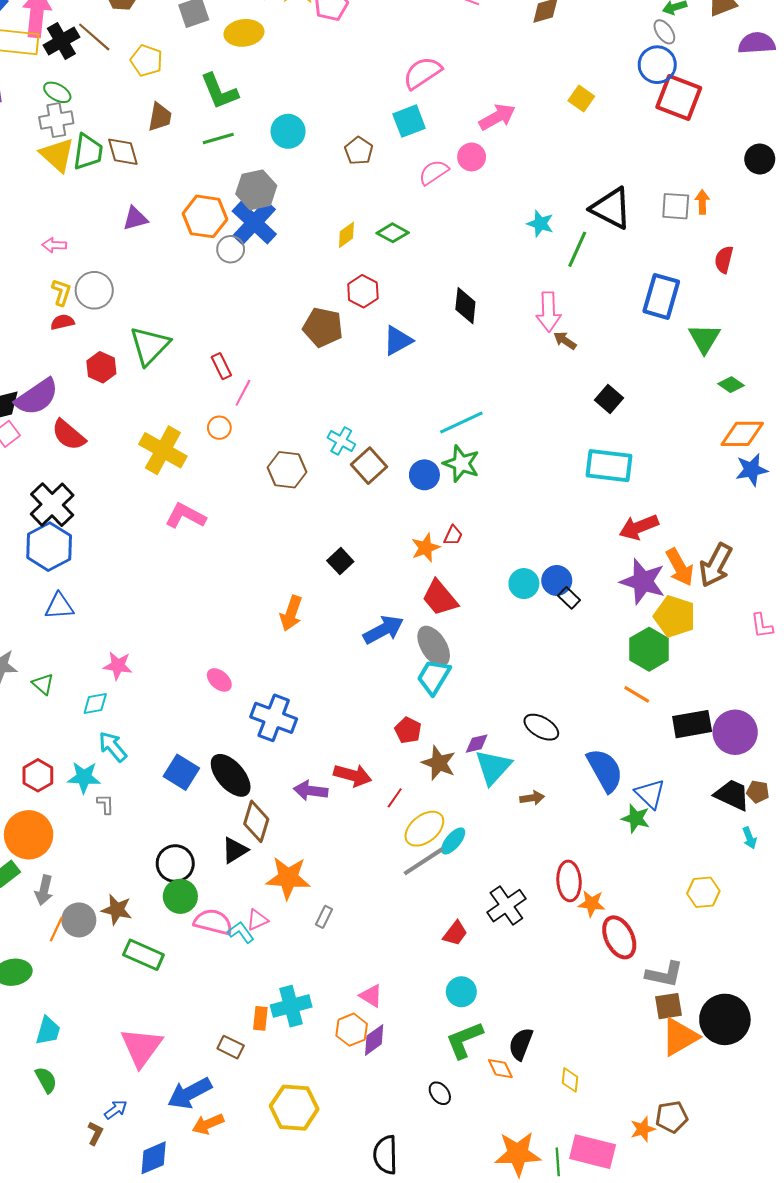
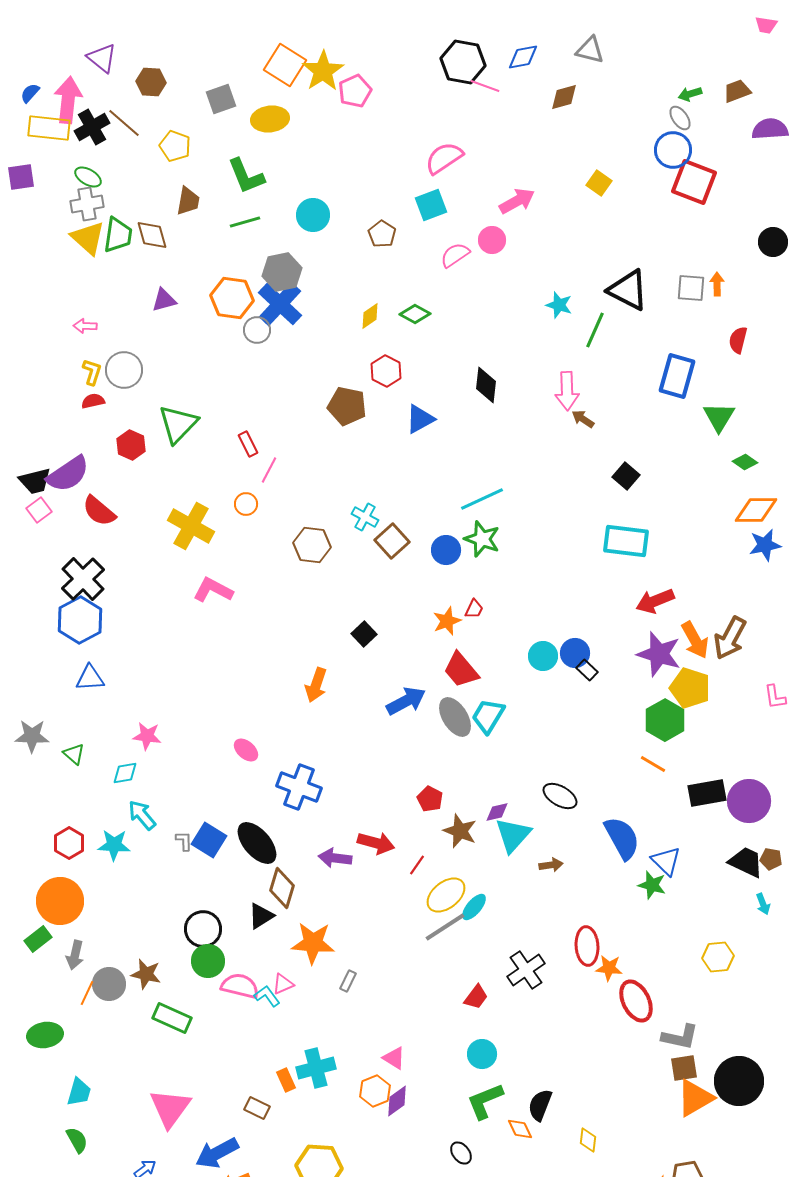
cyan trapezoid: (434, 677) -> (488, 716), moved
gray L-shape: (105, 804) -> (184, 841), moved
orange rectangle: (260, 1018) -> (286, 1080), turned -30

